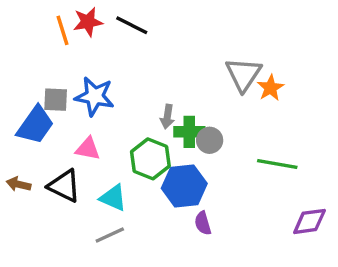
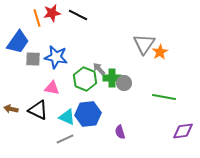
gray arrow: (167, 117) -> (99, 69), turned 128
blue trapezoid: (35, 125) -> (18, 42), moved
green hexagon: (150, 159) -> (85, 79), moved
blue hexagon: (184, 186) -> (88, 114), moved

